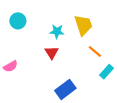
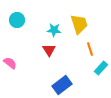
orange line: (95, 52) -> (90, 49), turned 32
pink semicircle: (10, 66) -> (10, 63), turned -112

